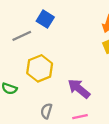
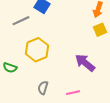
purple arrow: (79, 89) -> (85, 63), moved

